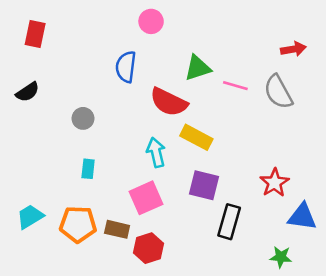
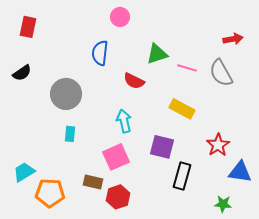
red semicircle: (169, 102) -> (134, 81), size x0.7
gray circle: (83, 118) -> (66, 94), size x1.8
yellow rectangle: (196, 137) -> (182, 109), moved
orange pentagon: (78, 224) -> (50, 193), moved

